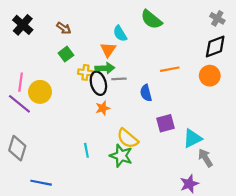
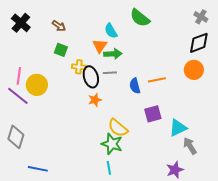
green square: (66, 54) -> (61, 50), turned -32
green arrow: (105, 68) -> (113, 54), moved
orange line: (170, 69) -> (157, 80), moved
cyan line: (86, 150) -> (109, 168), moved

